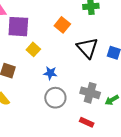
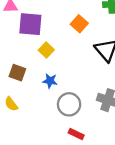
blue star: (50, 73) -> (50, 81), moved
red rectangle: (87, 122) -> (76, 134), moved

